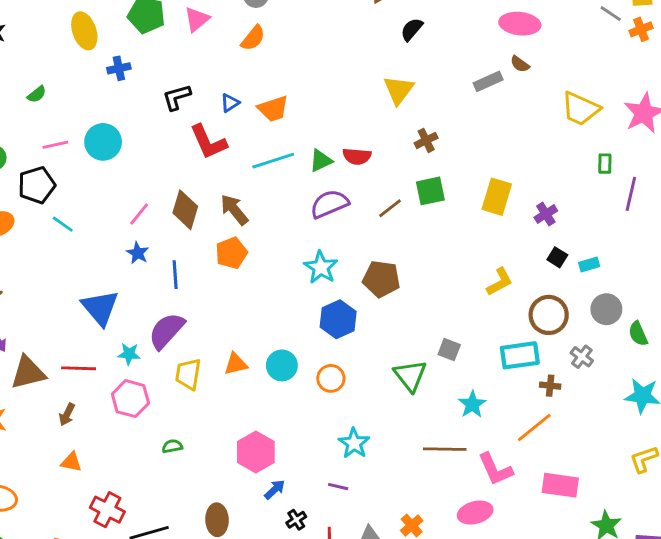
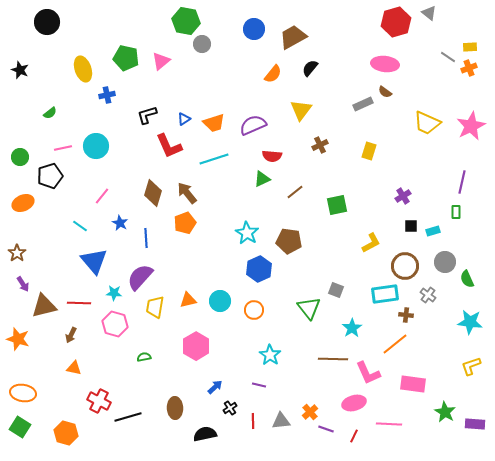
orange semicircle: (253, 38) -> (273, 74), moved
green triangle: (321, 161) -> (262, 179), moved
green rectangle: (605, 164) -> (456, 212), moved
green square: (430, 191) -> (337, 205), moved
yellow rectangle: (497, 197) -> (369, 151), moved, size x0.7
purple semicircle: (329, 204) -> (253, 125), moved
pink line: (139, 214) -> (102, 196), moved
cyan line: (63, 224) -> (80, 226), moved
black square: (557, 257) -> (411, 226), turned -32
pink hexagon: (256, 452) -> (196, 346), moved

